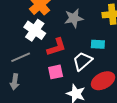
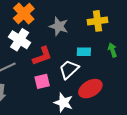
gray star: (74, 18) -> (59, 26), turned 30

